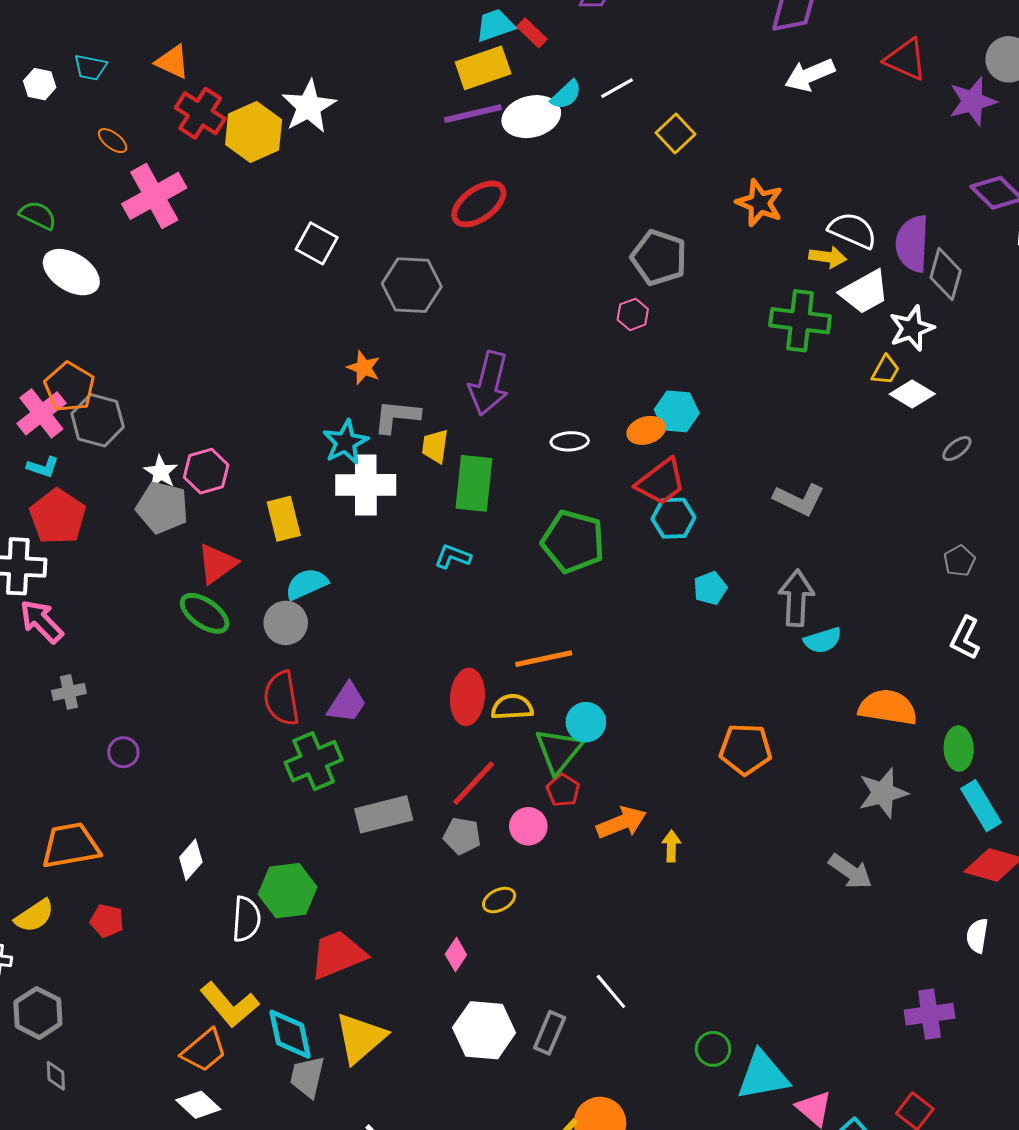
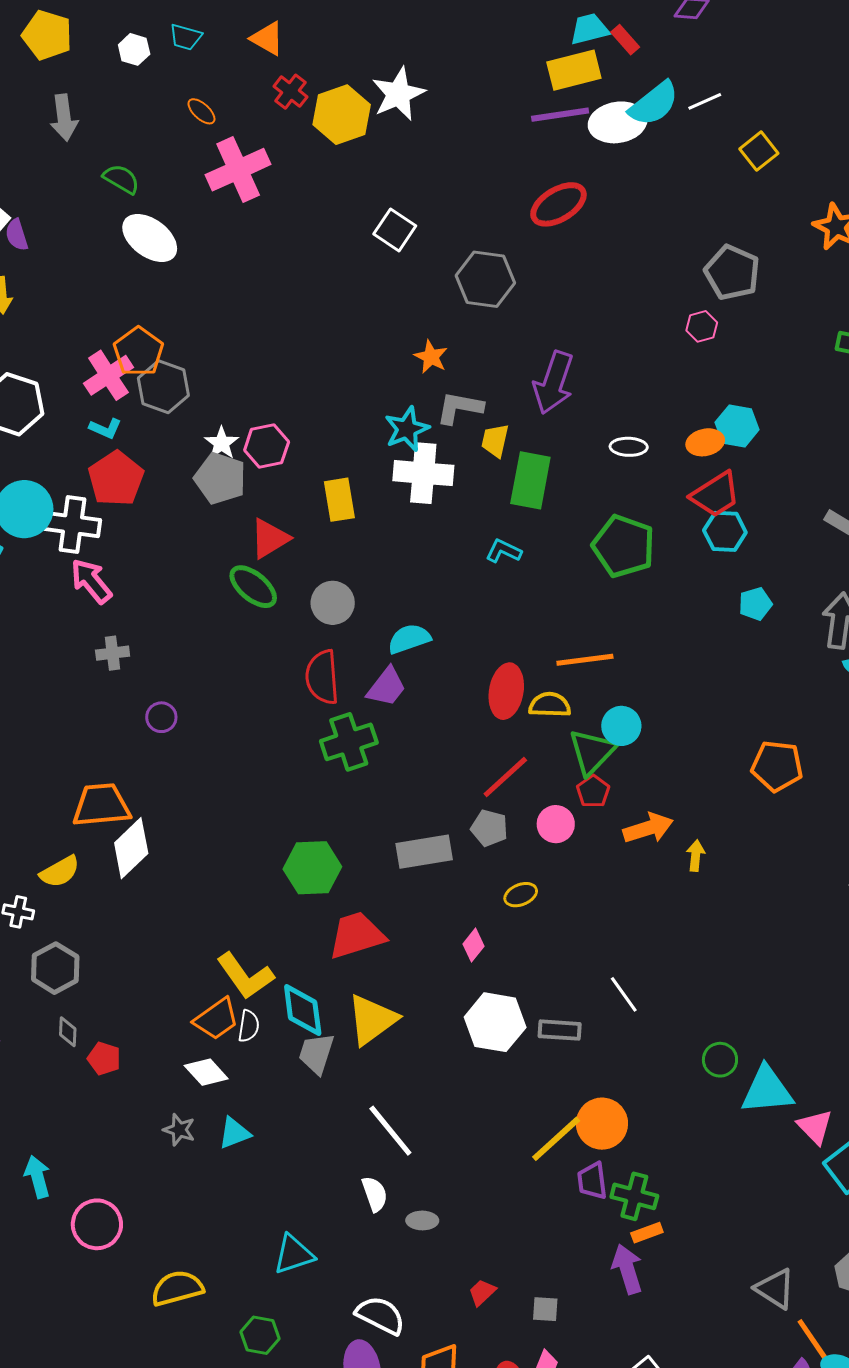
cyan semicircle: (566, 95) -> (654, 104), size x1.6
red cross: (200, 113) -> (290, 92), size x0.7
cyan semicircle: (307, 584) -> (409, 639), moved
gray rectangle: (384, 814) -> (424, 852), moved
white diamond: (191, 860) -> (131, 848), moved, size x1.5
white semicircle: (246, 919) -> (249, 1026), moved, size x0.7
red pentagon: (107, 921) -> (104, 1059), moved
gray rectangle: (550, 1033) -> (560, 1030), turned 66

